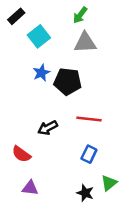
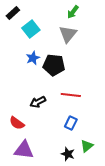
green arrow: (80, 15) -> (73, 12), moved
gray triangle: (85, 43) -> (68, 34), turned -48
purple triangle: (30, 188) -> (24, 150), size x1.5

